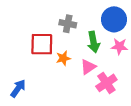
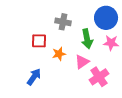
red square: (42, 44) -> (39, 41), size x0.7
blue arrow: (18, 88) -> (34, 77), moved

